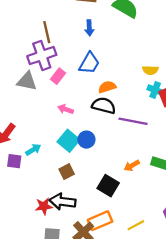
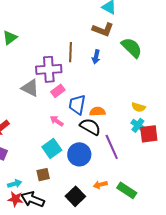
brown line: (47, 32) -> (70, 52), moved
blue trapezoid: (89, 63) -> (77, 105), moved, turned 145
purple line: (133, 121) -> (112, 147), turned 40
blue circle: (86, 140) -> (79, 154), moved, size x1.5
cyan arrow: (33, 150) -> (15, 184), moved

